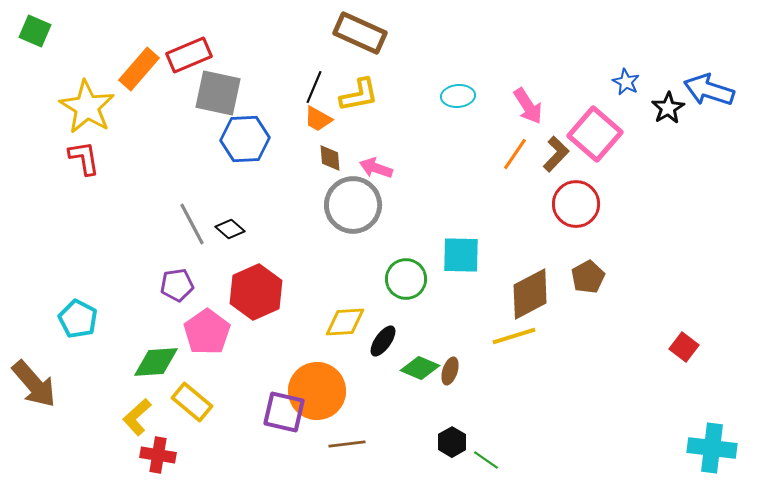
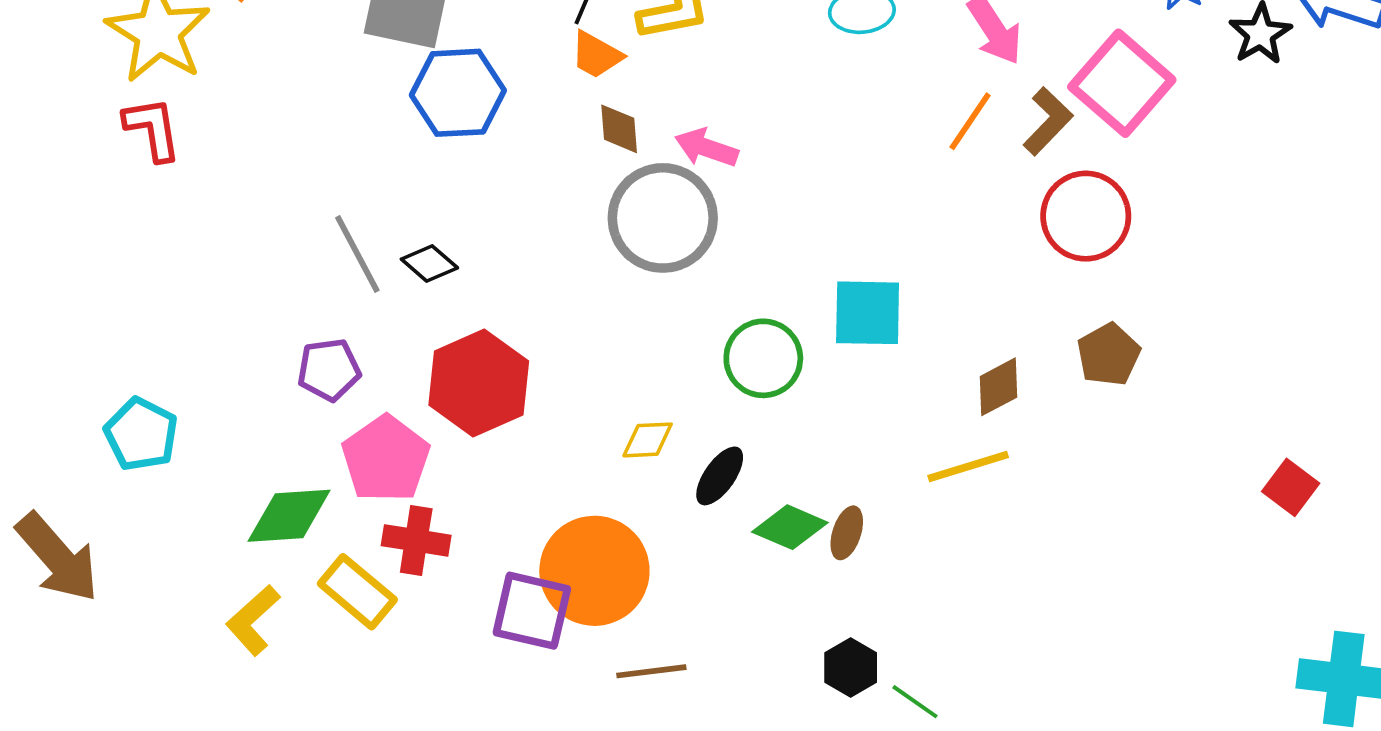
brown diamond: (530, 294) -> (998, 387), size x0.6
yellow diamond: (345, 322) -> (648, 440), size x0.7
red cross: (158, 455) -> (416, 540), moved

